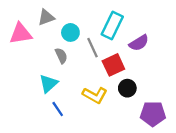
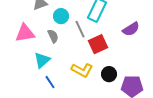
pink triangle: (21, 34) -> (25, 33), moved
purple semicircle: (139, 43) -> (131, 29), moved
black circle: (127, 88) -> (109, 74), moved

